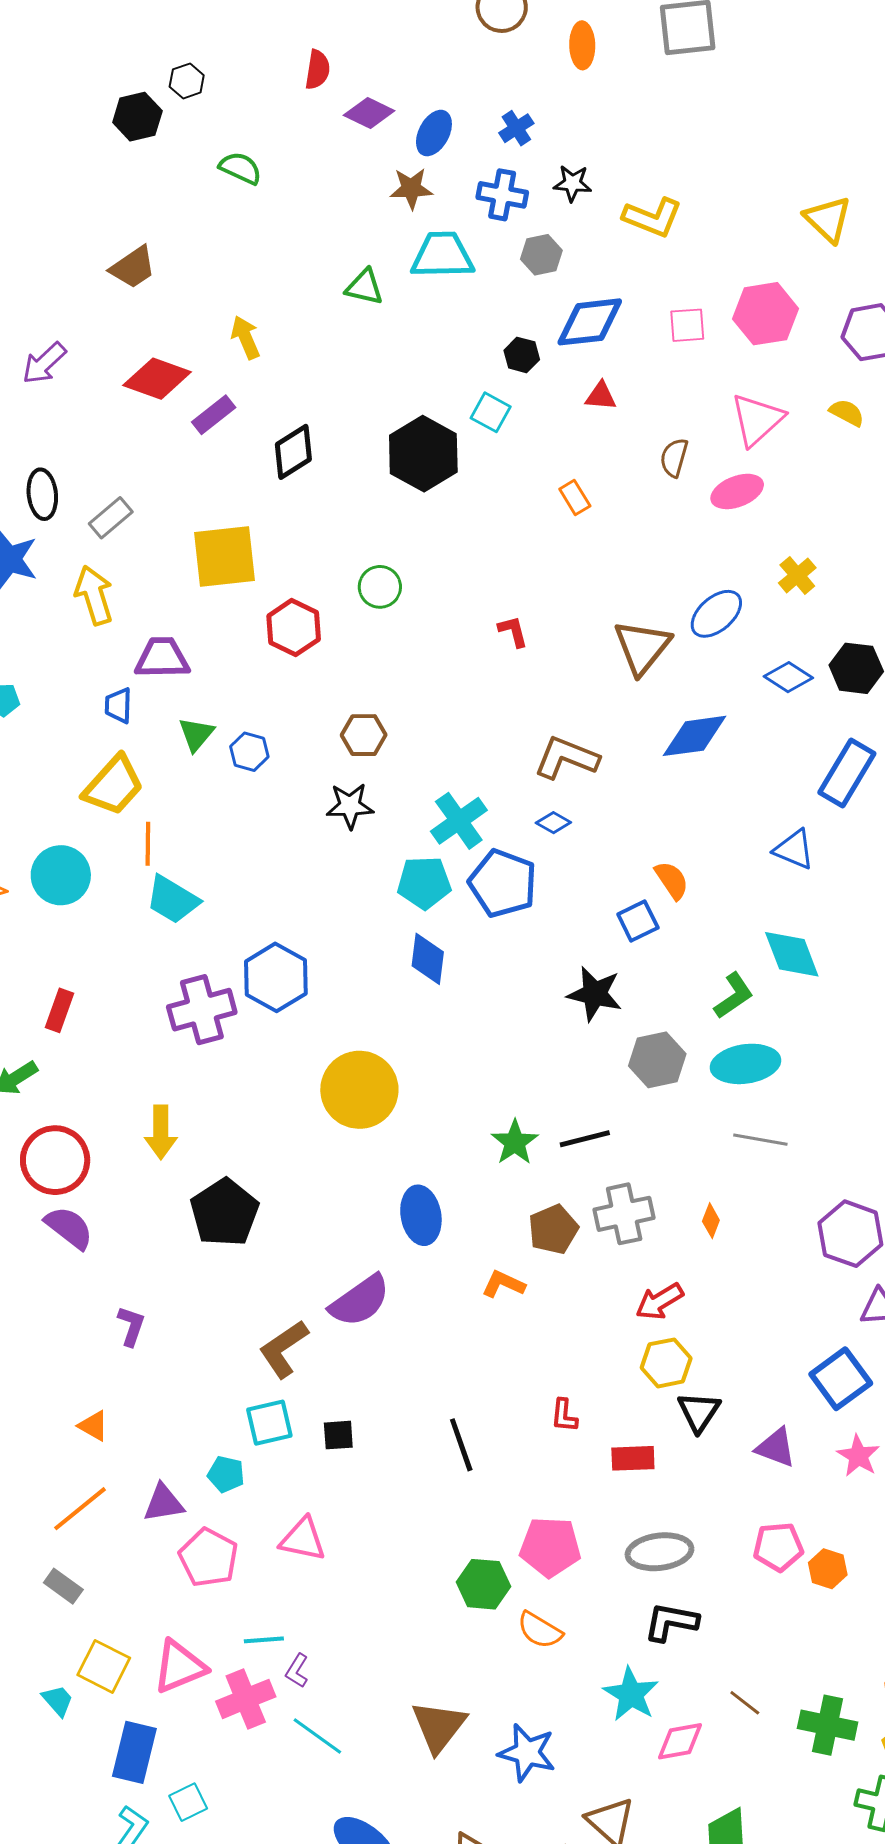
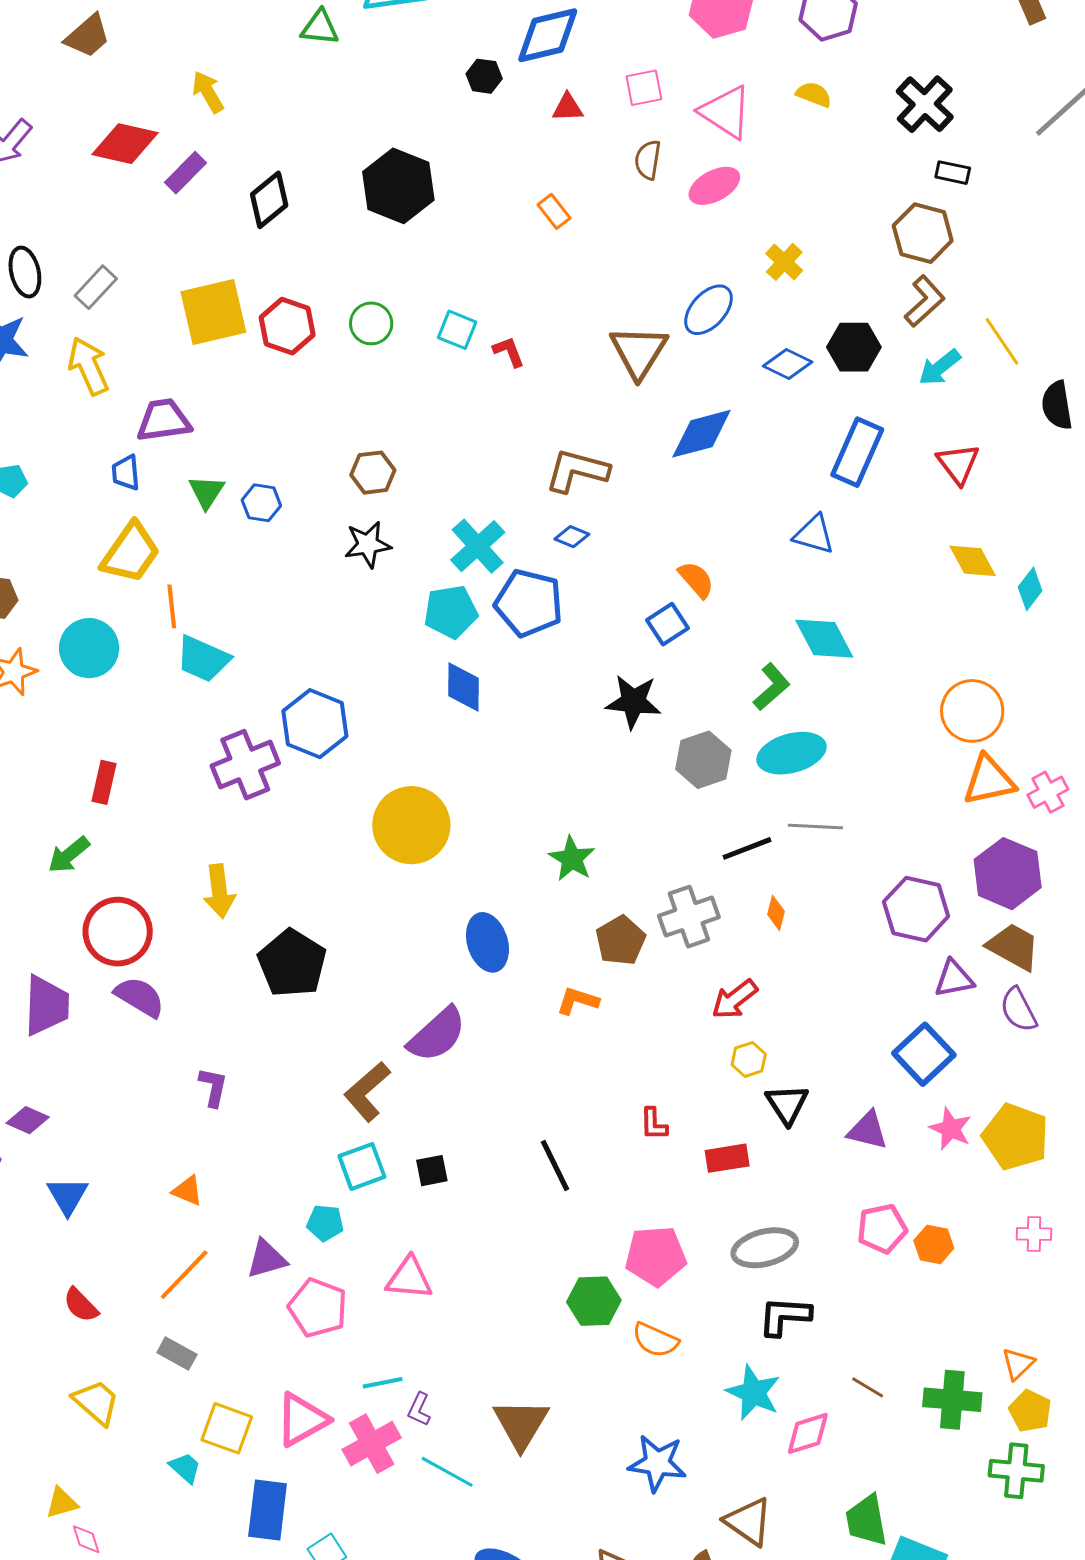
pink square: (687, 325) -> (644, 88), moved
cyan square: (491, 412) -> (457, 330), moved
pink triangle: (757, 420) -> (726, 112), turned -38
red hexagon: (294, 628) -> (287, 326), moved
black line: (585, 1139) -> (747, 848), moved
yellow hexagon: (666, 1363) -> (749, 1059), size x0.7
brown triangle: (439, 1726) -> (521, 1424), moved

